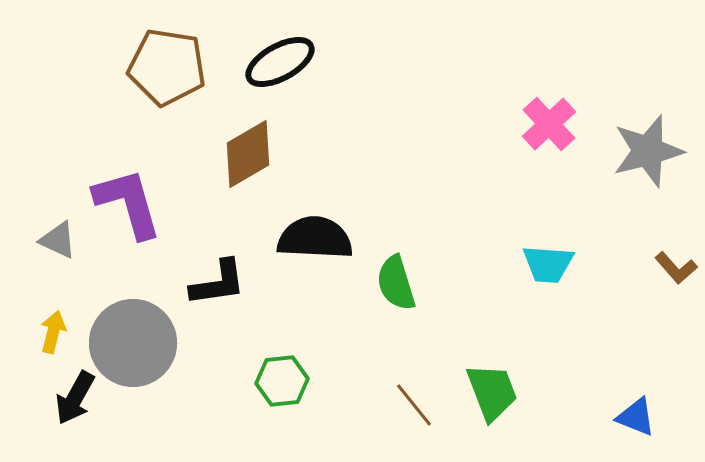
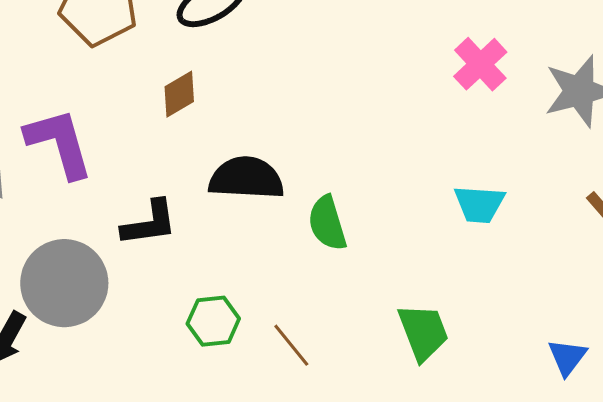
brown diamond: (248, 154) -> (179, 94), size x0.7
brown line: (414, 405) -> (291, 345), moved
blue triangle: (636, 417) -> (567, 357), turned 45

